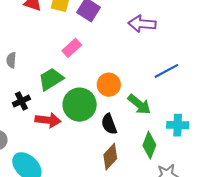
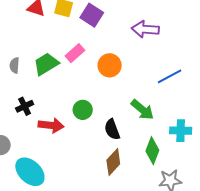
green trapezoid: (51, 79) -> (46, 64), moved
orange circle: (109, 85) -> (110, 65), moved
green circle: (80, 105) -> (83, 110), size x0.6

